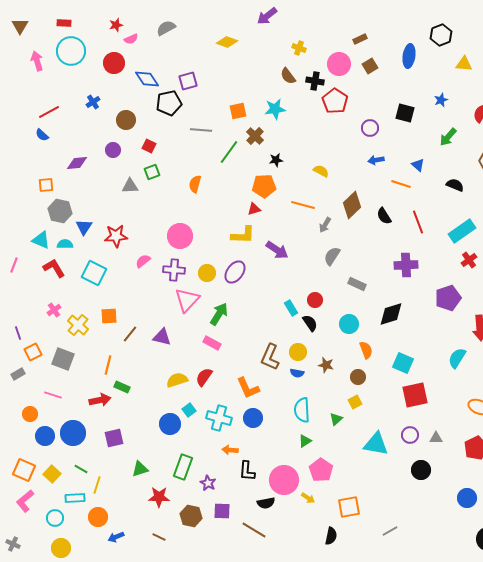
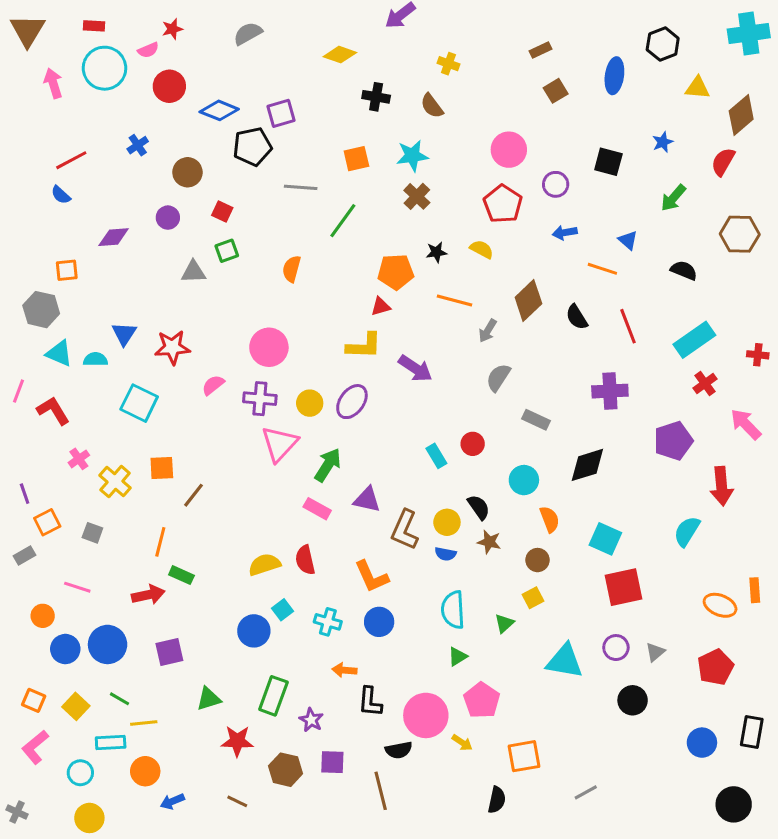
brown triangle: (20, 26) -> (28, 30), size x1.4
pink semicircle: (131, 39) -> (148, 50), moved
pink circle: (339, 64) -> (509, 150), moved
blue diamond: (147, 79) -> (219, 110), turned -35
black cross: (315, 81) -> (376, 97), moved
red pentagon: (335, 101) -> (503, 204), moved
brown cross: (255, 136) -> (417, 196), moved
black star: (276, 160) -> (436, 252), moved
gray hexagon: (60, 211) -> (41, 310), moved
red L-shape: (54, 268) -> (53, 411), moved
black semicircle: (310, 323) -> (479, 507), moved
purple triangle: (162, 337) -> (367, 500), moved
gray square: (63, 359) -> (92, 533), size x0.6
red semicircle: (204, 377) -> (305, 560), turned -48
cyan cross: (219, 418) -> (328, 622), size x0.7
gray triangle: (436, 438) -> (655, 652), turned -40
orange square: (24, 470) -> (34, 700), size x0.7
yellow line: (97, 485) -> (144, 723), turned 66
brown line: (254, 530) -> (381, 791), turned 45

